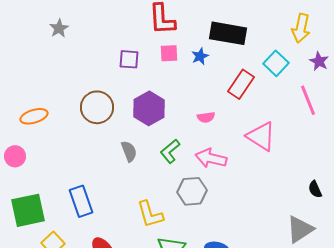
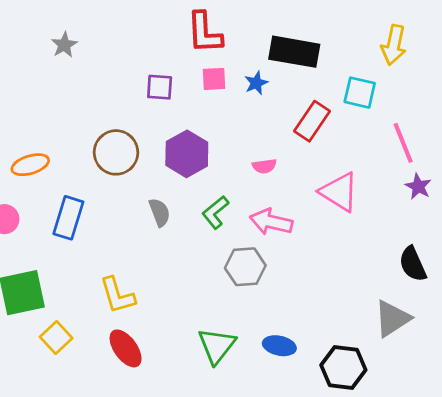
purple star: (319, 61) -> (418, 186), moved
cyan square: (276, 63) -> (360, 93), turned -30
black semicircle: (315, 189) -> (413, 264), size x1.5
blue rectangle: (81, 201) -> (68, 218), moved, turned 36
yellow L-shape: (150, 214) -> (117, 295), moved

